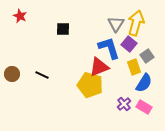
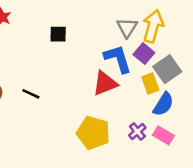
gray square: (147, 56) -> (167, 69), size x1.5
yellow pentagon: (90, 85) -> (93, 133), moved

